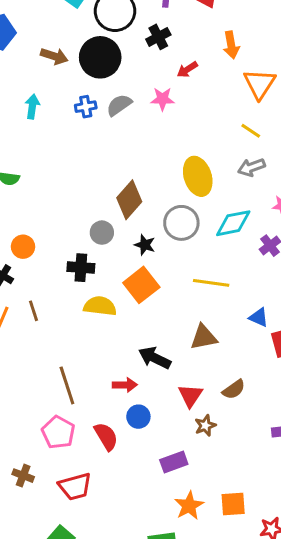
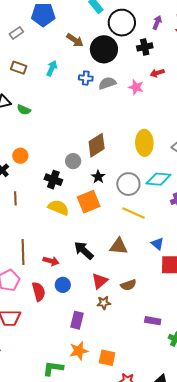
gray circle: (181, 223) -> (128, 184), moved
red arrow: (125, 385) -> (51, 261), moved
purple rectangle: (174, 462) -> (77, 320), turned -72

